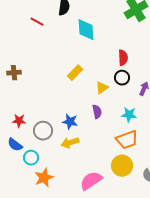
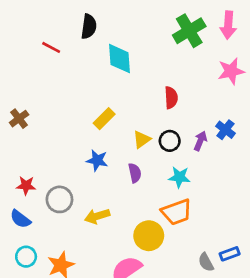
brown cross: (14, 73) -> (19, 119), turned -32
black circle: (122, 78) -> (170, 141), moved
blue star: (70, 122) -> (97, 160), moved
cyan circle: (31, 158) -> (26, 257), moved
yellow circle: (122, 166) -> (149, 236), moved

